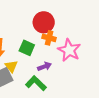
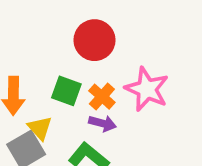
orange cross: (49, 38) -> (102, 97), moved, turned 32
purple arrow: (44, 66) -> (103, 123), turned 40

